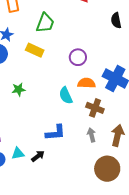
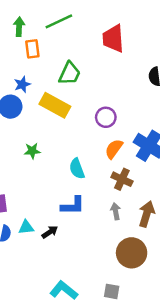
yellow rectangle: (35, 50) -> (55, 105), size x1.4
orange semicircle: (86, 83) -> (114, 149), turned -60
cyan semicircle: (66, 95) -> (77, 169), moved

